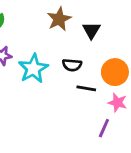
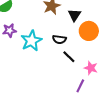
orange circle: (115, 72) -> (89, 31), moved
black line: (86, 88) -> (69, 57), turned 32

